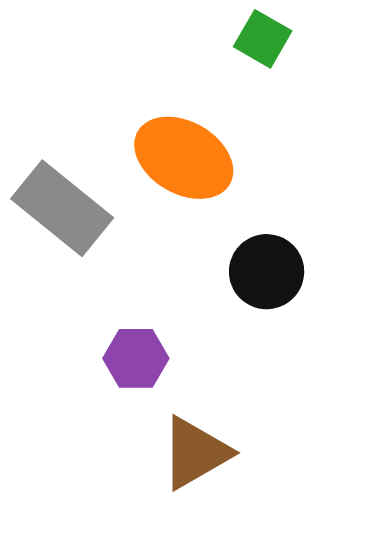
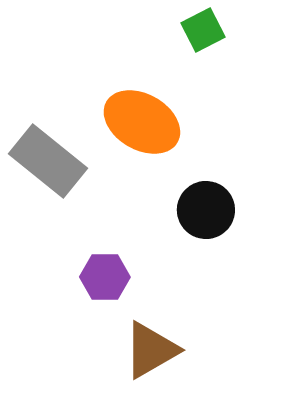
green square: (263, 39) -> (203, 30), turned 33

